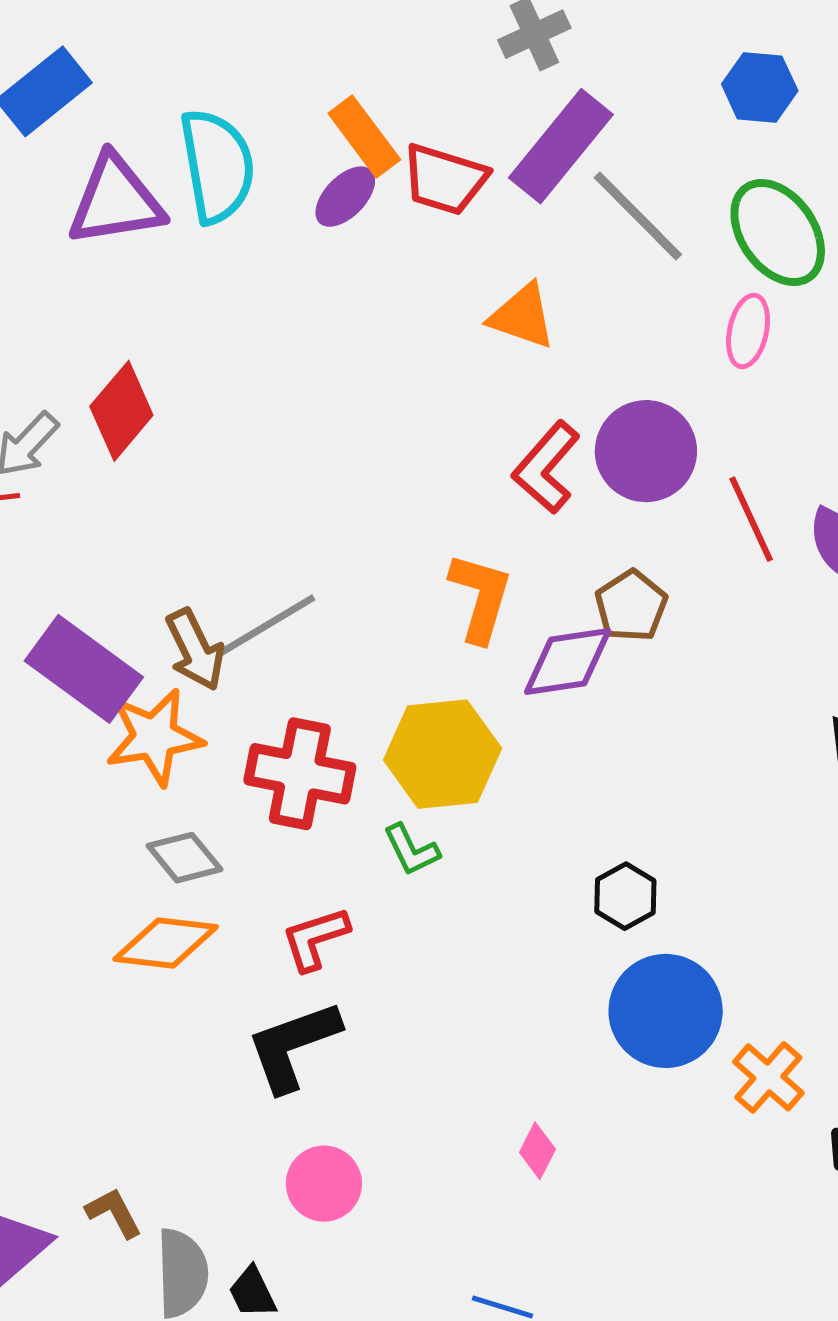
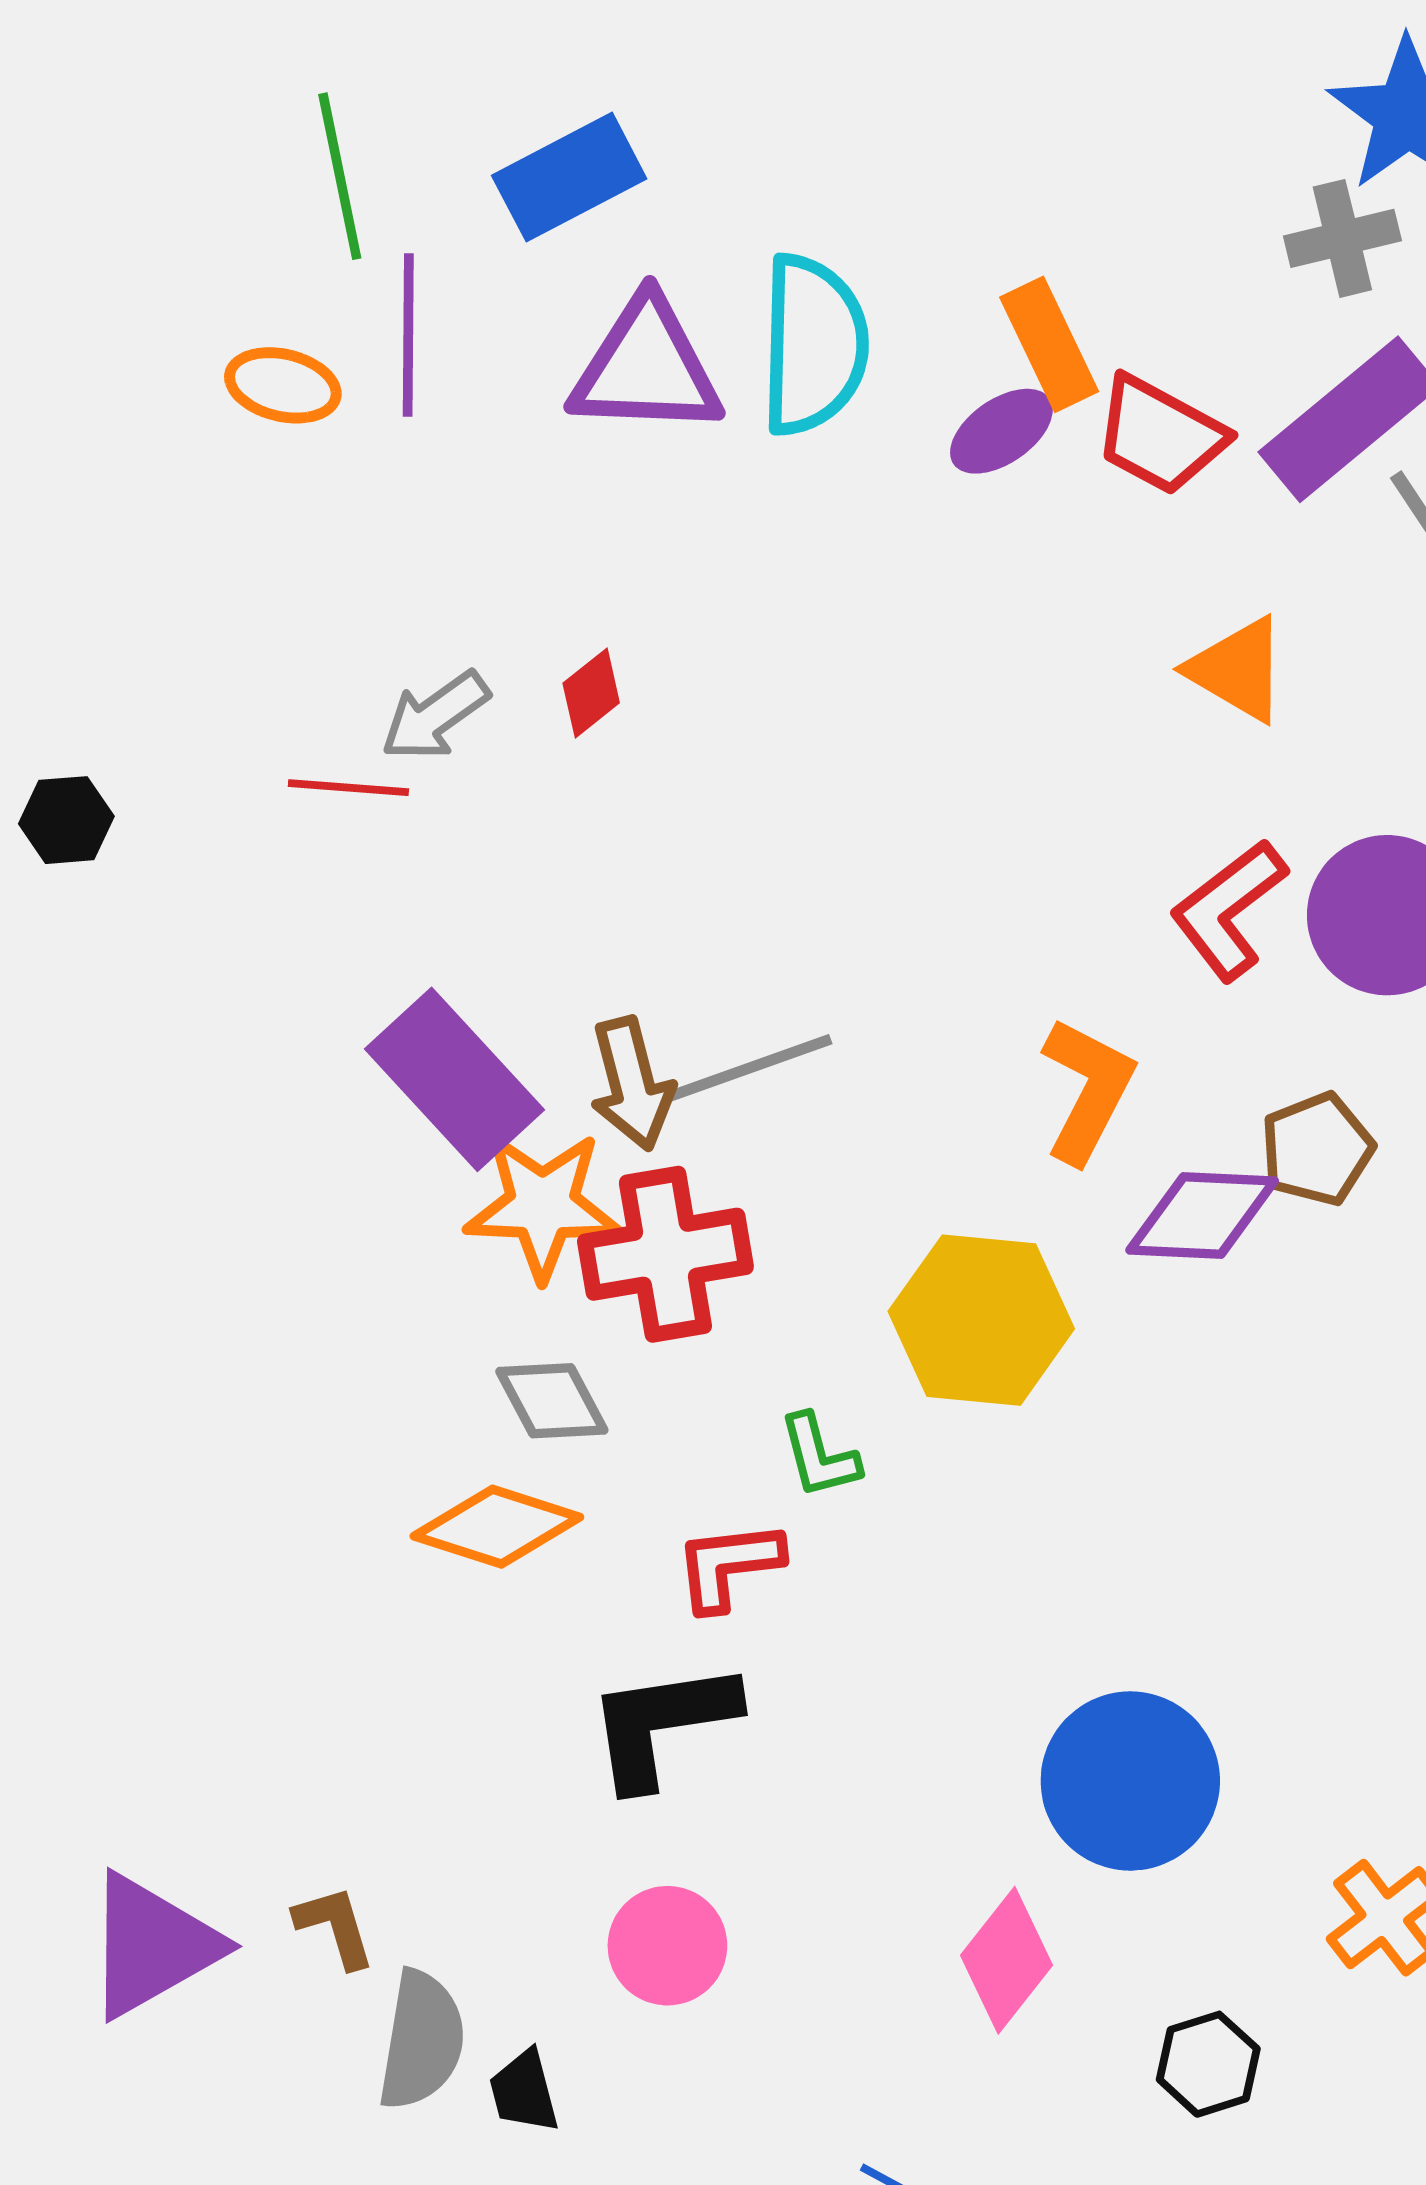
red diamond: (121, 411) -> (591, 693), size x0.6
red cross: (300, 774) -> (665, 1254), moved, turned -32
green L-shape: (411, 850) -> (819, 1456), moved
black hexagon: (625, 896) -> (1208, 2064), moved
blue circle: (666, 1011) -> (1130, 1781), moved
pink diamond: (537, 1151) -> (1006, 1960), size x1.6

